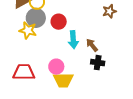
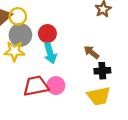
cyan arrow: (73, 40) -> (50, 53), moved
red trapezoid: (24, 72) -> (36, 86), moved
yellow trapezoid: (63, 80) -> (99, 96), moved

